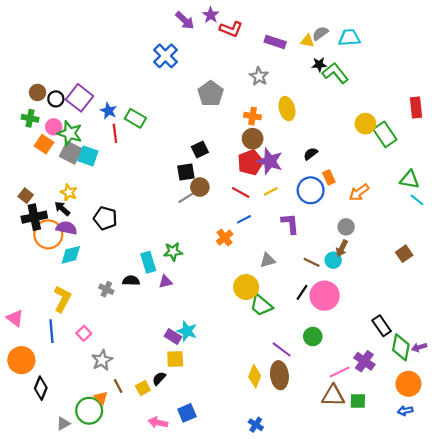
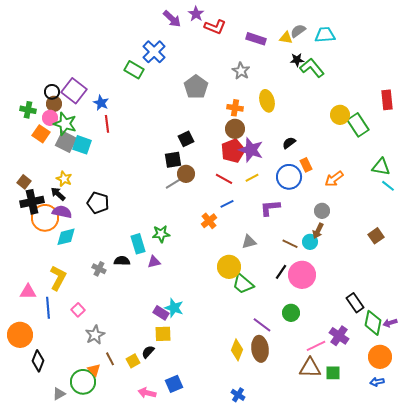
brown circle: (38, 92) -> (54, 104), moved
green rectangle: (135, 118) -> (134, 70), moved
purple L-shape: (290, 224) -> (270, 208), turned -90
pink triangle: (15, 318) -> (28, 292), moved, turned -36

